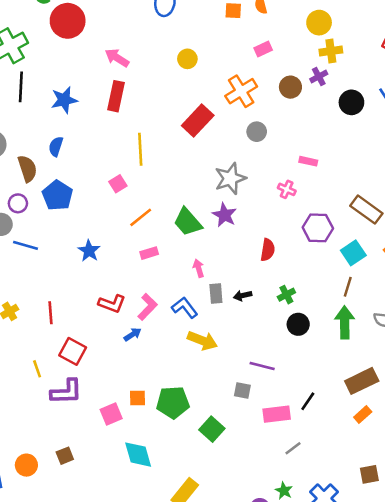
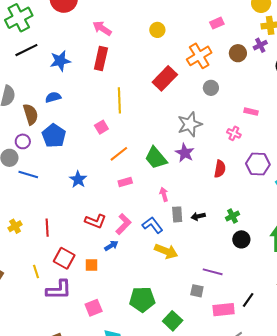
black line: (21, 87) -> (26, 50), turned 60
blue semicircle: (56, 146) -> (53, 97), turned 56
red semicircle: (268, 250) -> (220, 169), moved
orange square: (137, 398) -> (91, 265), moved

